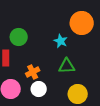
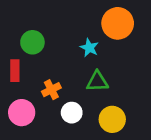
white circle: (39, 89) -> (72, 113), moved

